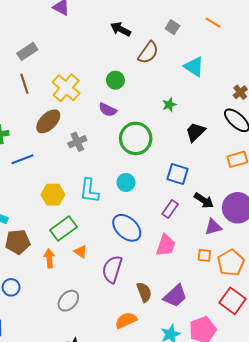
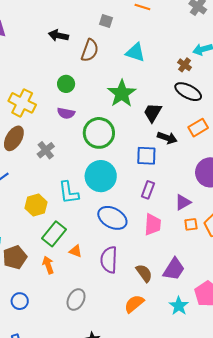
green star: (169, 105) -> (122, 94), size x2.0
cyan circle: (126, 183) -> (101, 176), size x1.8
black arrow: (204, 200) -> (167, 138), moved
purple triangle: (213, 227) -> (183, 202), moved

